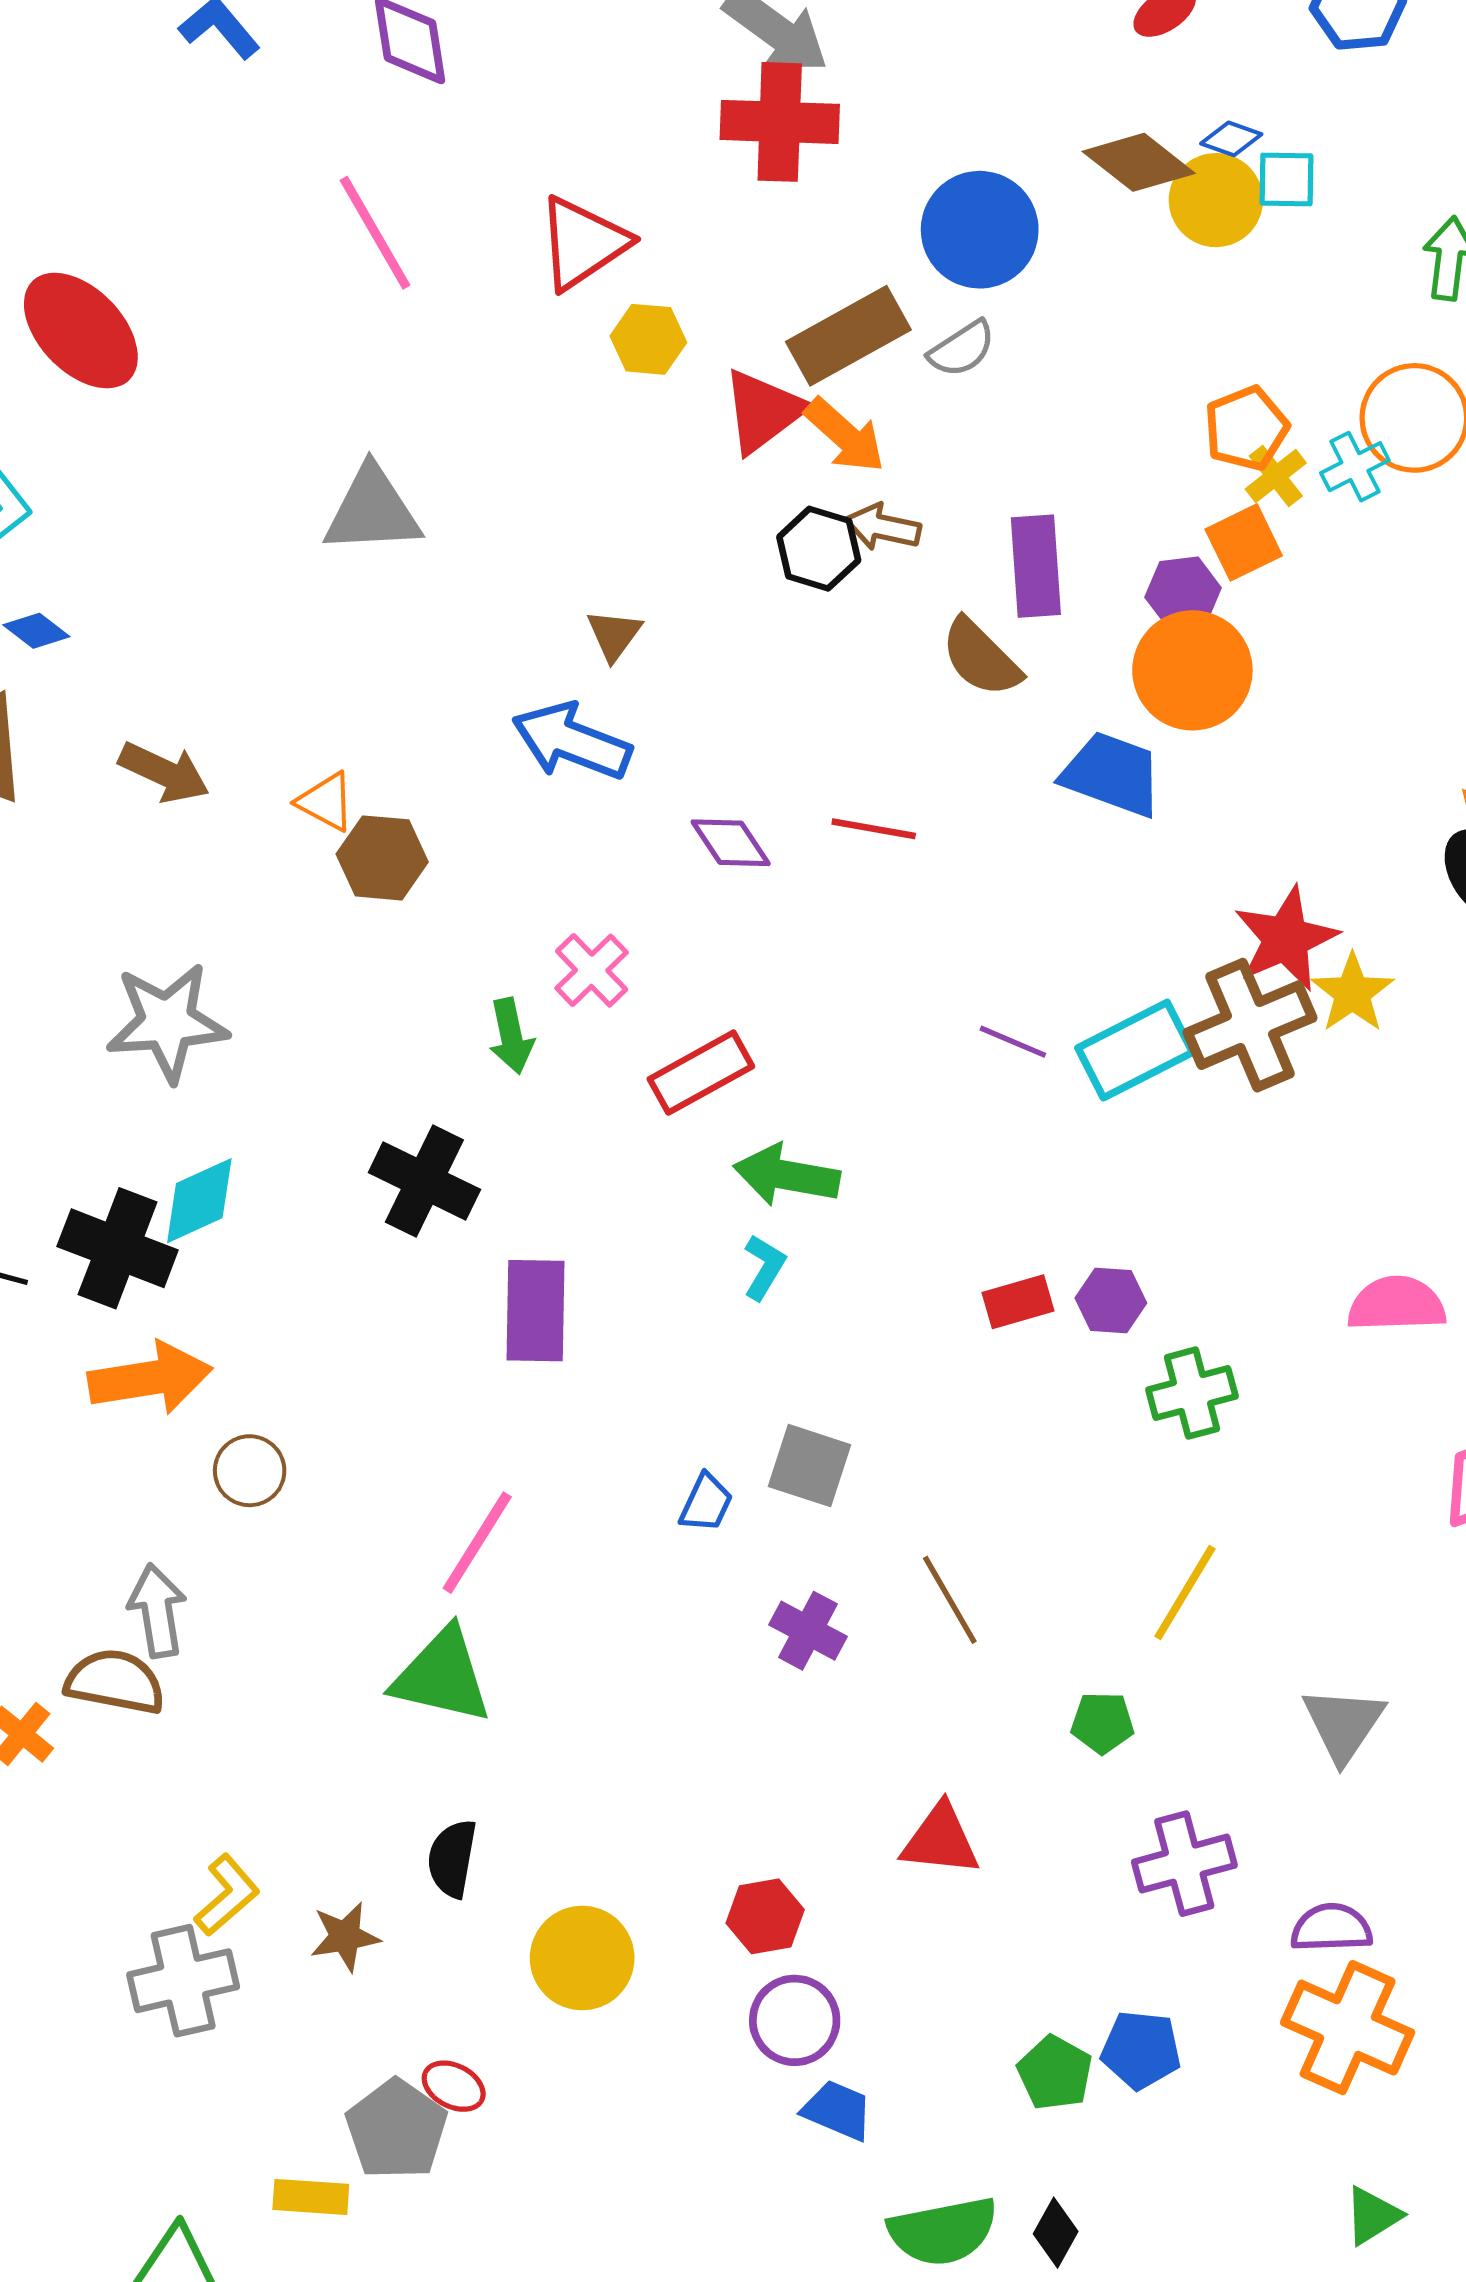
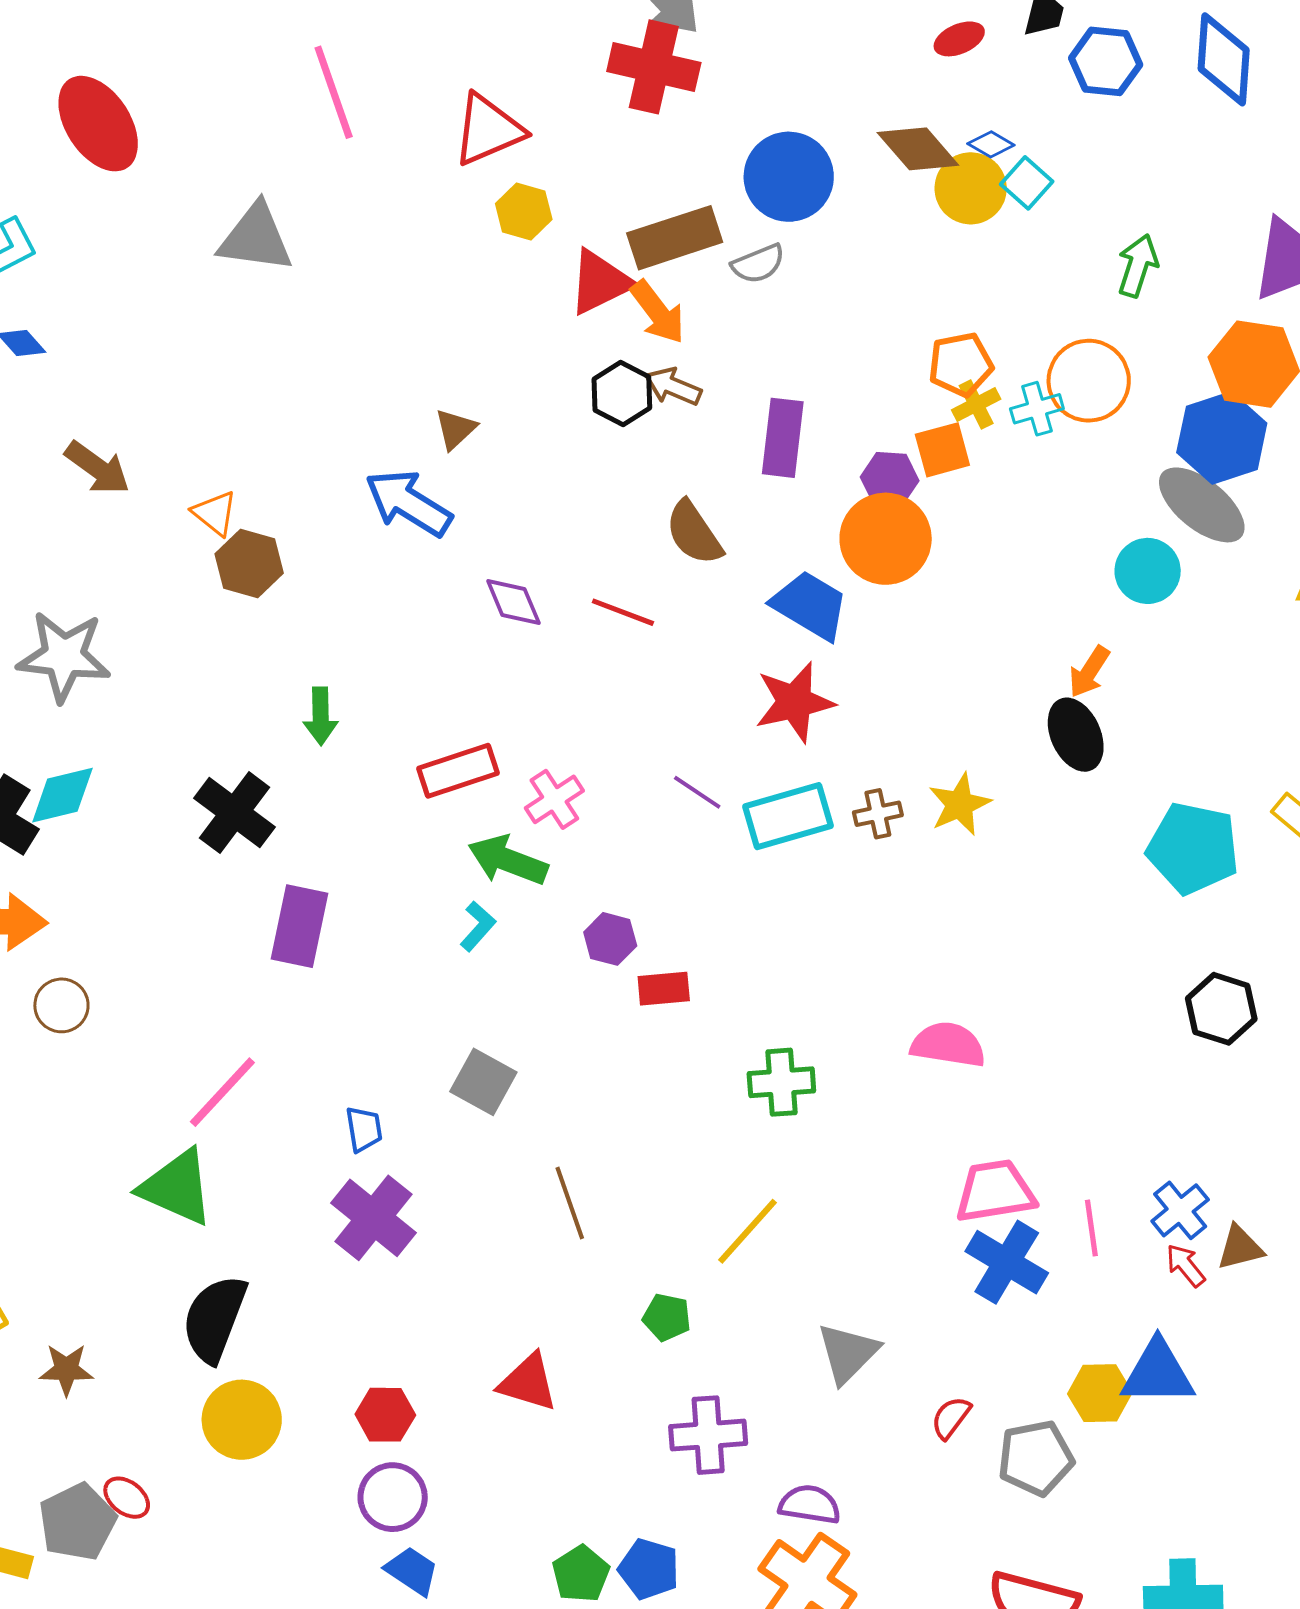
cyan square: (1286, 179) -> (1027, 183), turned 30
gray triangle: (372, 510) -> (256, 238), moved
brown semicircle: (981, 658) -> (694, 533), moved
red star: (1286, 939) -> (795, 702), moved
pink cross: (592, 970) -> (554, 799), moved
brown cross: (1250, 1025) -> (878, 814), size x0.5
purple hexagon: (1111, 1301) -> (610, 939), moved
blue trapezoid: (706, 1503) -> (364, 1129), moved, turned -45
purple cross: (808, 1631) -> (374, 1218), moved, size x1.5
black semicircle: (452, 1858) -> (214, 1319), moved, size x1.5

